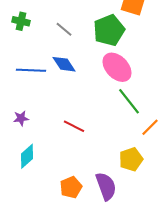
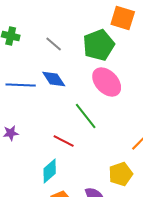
green line: (129, 101) -> (86, 116), moved
cyan diamond: (27, 156) -> (50, 171), moved

